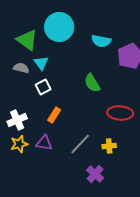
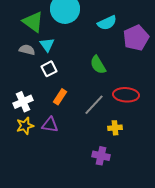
cyan semicircle: (101, 41) -> (107, 23), turned -36
gray line: (80, 144) -> (94, 105), moved
purple cross: (95, 174) -> (101, 156), turned -30

